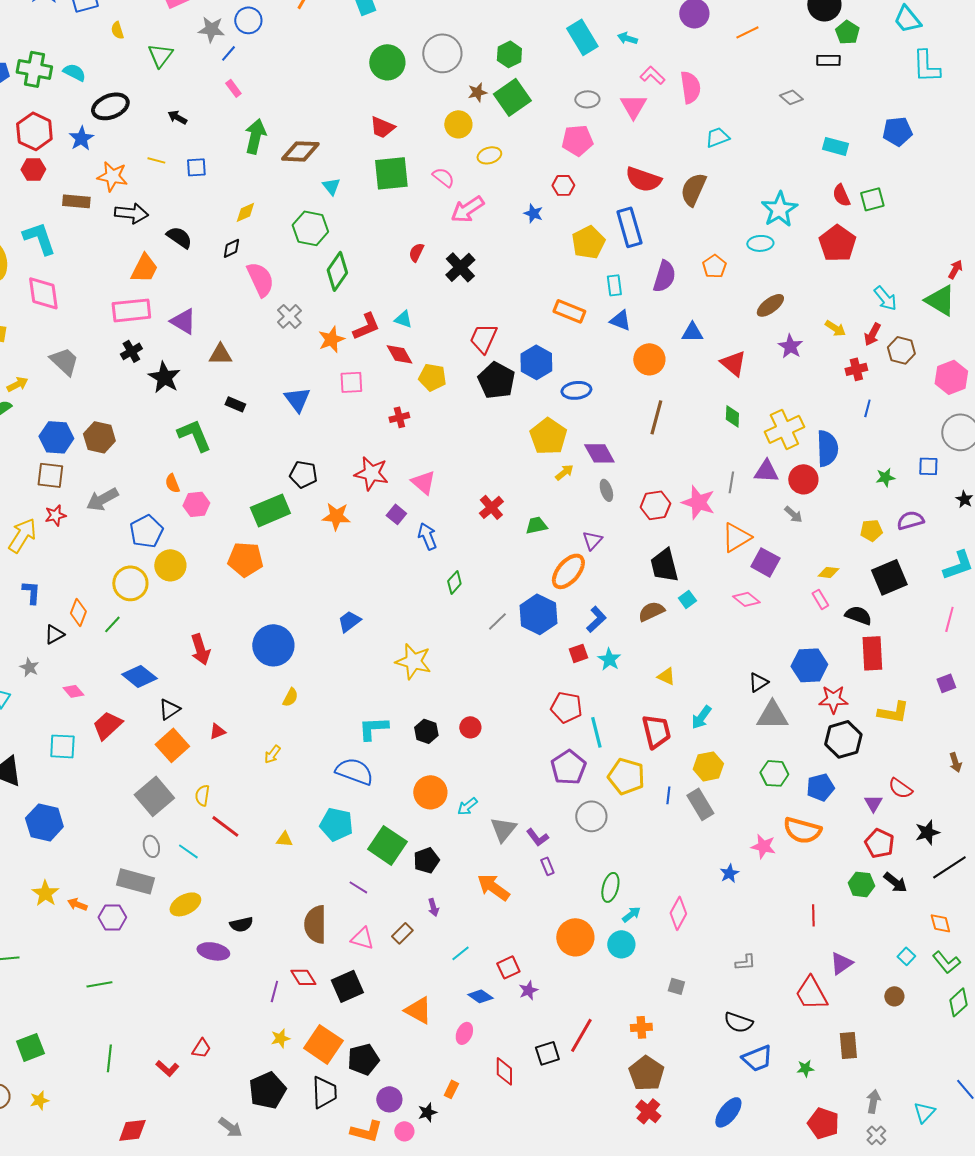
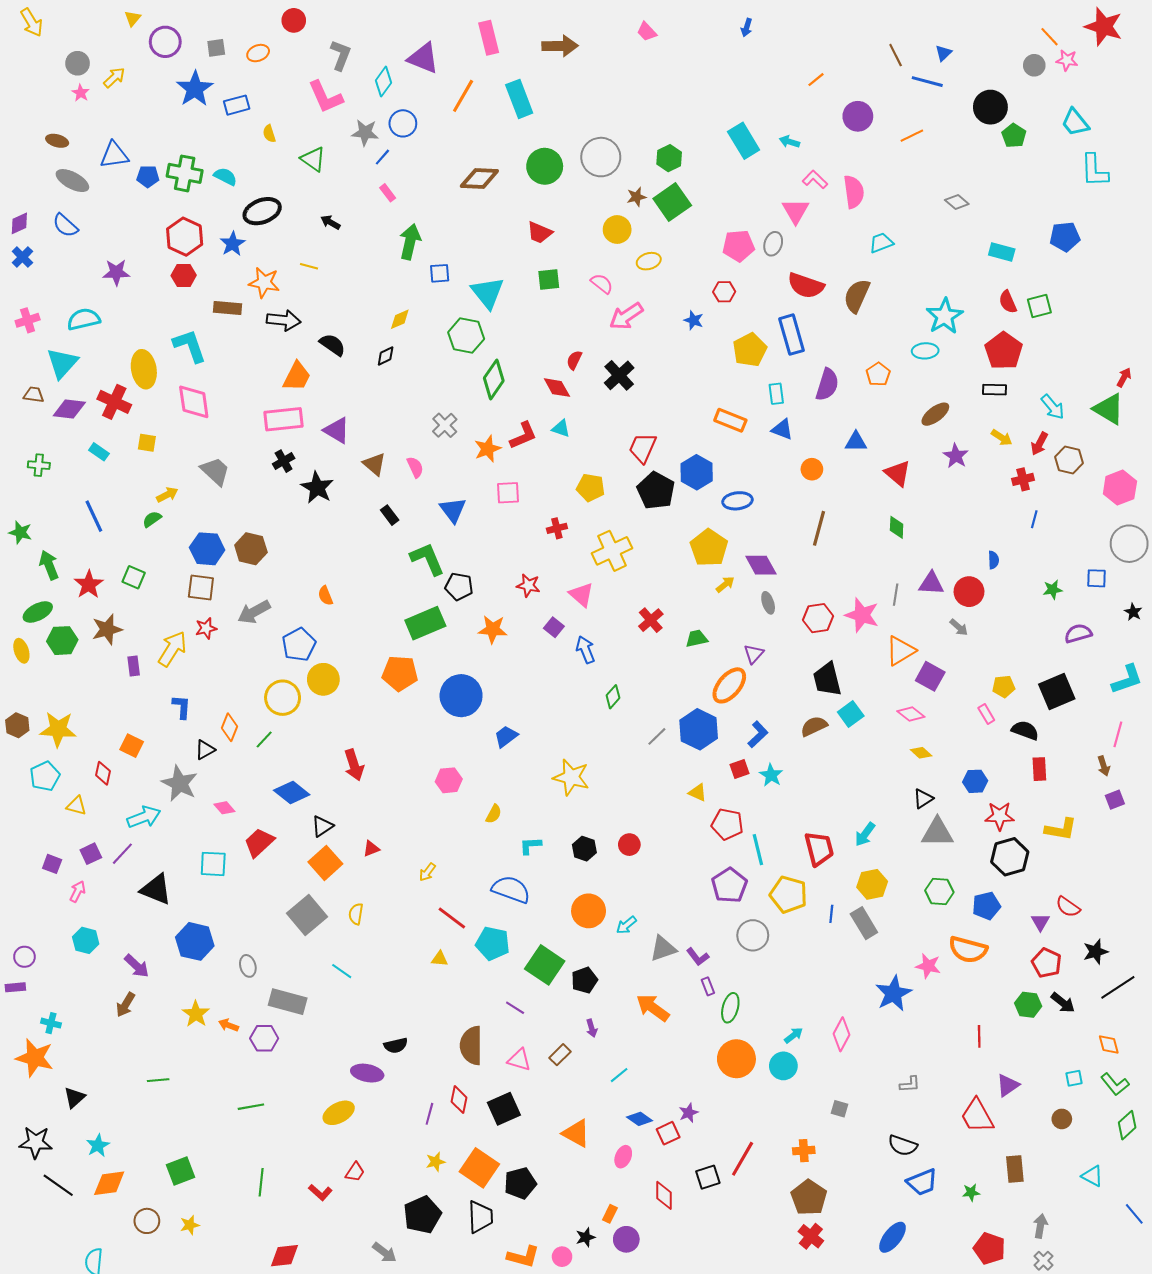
green triangle: (160, 55) -> (313, 159), turned -32
black rectangle: (828, 60) -> (994, 390), moved
gray ellipse: (587, 99) -> (773, 244), moved, turned -70
brown diamond: (300, 151) -> (479, 178), moved
blue square: (196, 167) -> (440, 273), moved
green square: (391, 173) -> (549, 279), size x0.6
cyan triangle: (331, 186) -> (488, 293), size x1.8
pink semicircle: (260, 279) -> (415, 467), moved, size x0.6
brown triangle: (220, 354) -> (374, 464), turned 40
red diamond: (399, 354) -> (557, 388), moved
orange circle: (649, 359) -> (812, 469), size x0.7
black rectangle: (235, 404) -> (390, 515), turned 30
yellow cross: (784, 429) -> (612, 551), moved
green L-shape: (194, 435) -> (427, 559), moved
blue semicircle: (827, 448) -> (993, 560), size x0.5
red star: (371, 473) -> (528, 585), size x0.7
pink hexagon: (196, 504) -> (449, 780), moved
yellow pentagon: (871, 530) -> (1004, 686), moved
yellow diamond: (828, 572) -> (921, 753), moved, turned 35
cyan square: (687, 599) -> (851, 714), size x1.4
blue circle: (273, 645) -> (461, 696), moved
red rectangle: (872, 653) -> (1039, 769), size x0.7
blue hexagon: (809, 665) -> (975, 781), size x0.7
gray star: (29, 667) -> (180, 783), size x1.8
yellow triangle: (666, 676) -> (698, 793), moved
yellow semicircle: (290, 697) -> (494, 814), moved
cyan L-shape: (373, 728) -> (530, 846), size x0.7
brown arrow: (955, 762) -> (1104, 766), moved
red line: (225, 826) -> (452, 918), moved
gray triangle: (503, 829) -> (663, 949), turned 32
gray ellipse: (151, 846) -> (248, 966), moved
blue star: (729, 873) -> (894, 993), size x1.8
green ellipse: (610, 887) -> (730, 1008), moved
yellow ellipse: (185, 904) -> (339, 1113), moved
cyan square: (906, 956) -> (1074, 1078), turned 36
red square: (508, 967) -> (668, 1133), moved
red diamond: (303, 977) -> (459, 1100), turned 44
purple circle: (389, 1099) -> (626, 1239), moved
cyan triangle: (924, 1112) -> (1092, 1176), moved, turned -45

